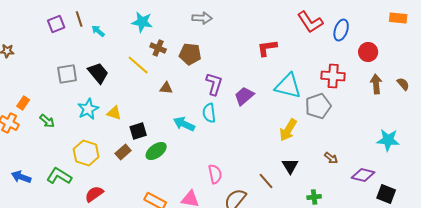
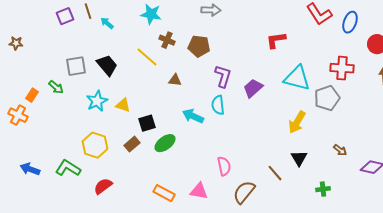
green arrow: (47, 121) -> (56, 87), moved

